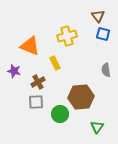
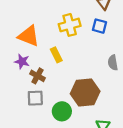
blue square: (103, 34) -> (100, 26), moved
purple star: (14, 71) -> (22, 61), moved
brown cross: (38, 82) -> (37, 76), turned -32

